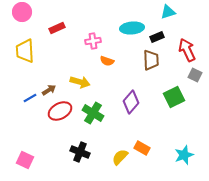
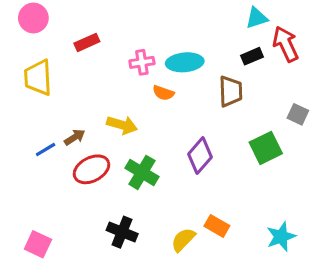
cyan ellipse: (132, 28) -> (185, 62), moved
black rectangle: (157, 37) -> (252, 56), moved
red arrow: (187, 50) -> (286, 44), moved

